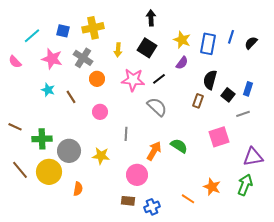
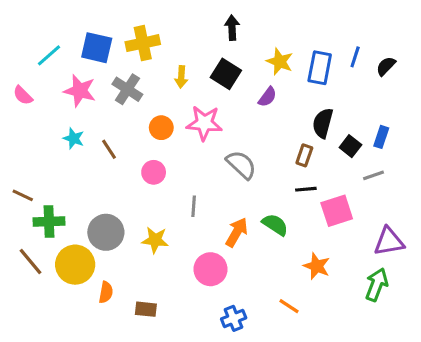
blue square: (63, 31) -> (97, 48), size x1.5
purple semicircle: (182, 63) -> (267, 97), moved
orange circle: (97, 79) -> (161, 128), moved
black line: (159, 79) -> (306, 189), moved, turned 32
green cross: (42, 139) -> (49, 222), moved
orange star: (212, 187) -> (317, 266), moved
orange semicircle: (78, 189) -> (106, 292), moved
brown rectangle: (128, 201) -> (146, 309), moved

